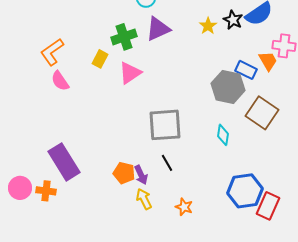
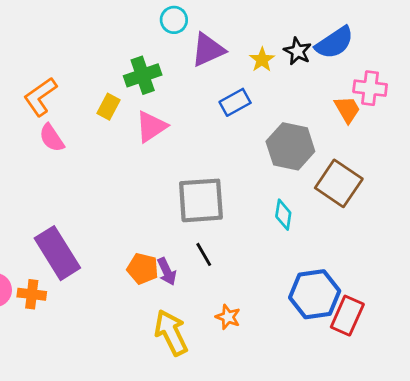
purple triangle: (158, 29) -> (208, 50), moved
blue rectangle: (246, 70) -> (235, 102), moved, turned -55
yellow arrow: (144, 199) -> (171, 333), moved, size x1.5

